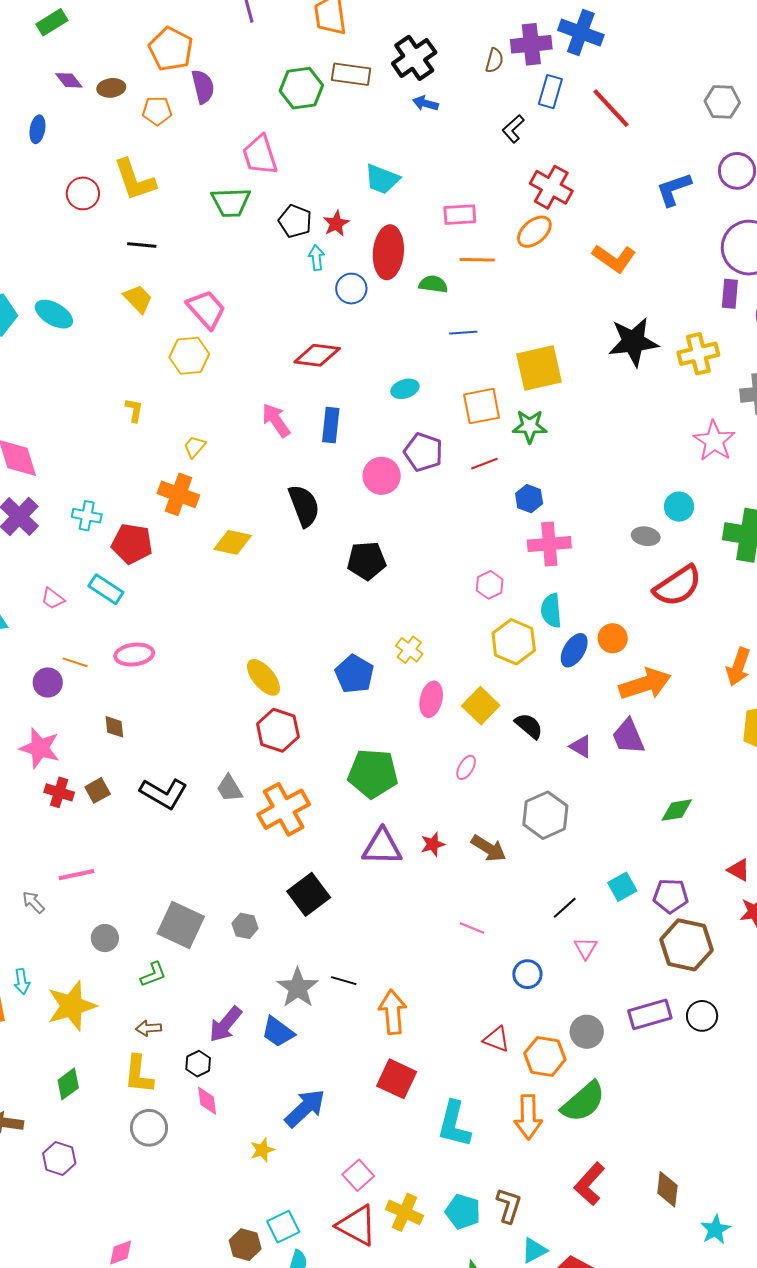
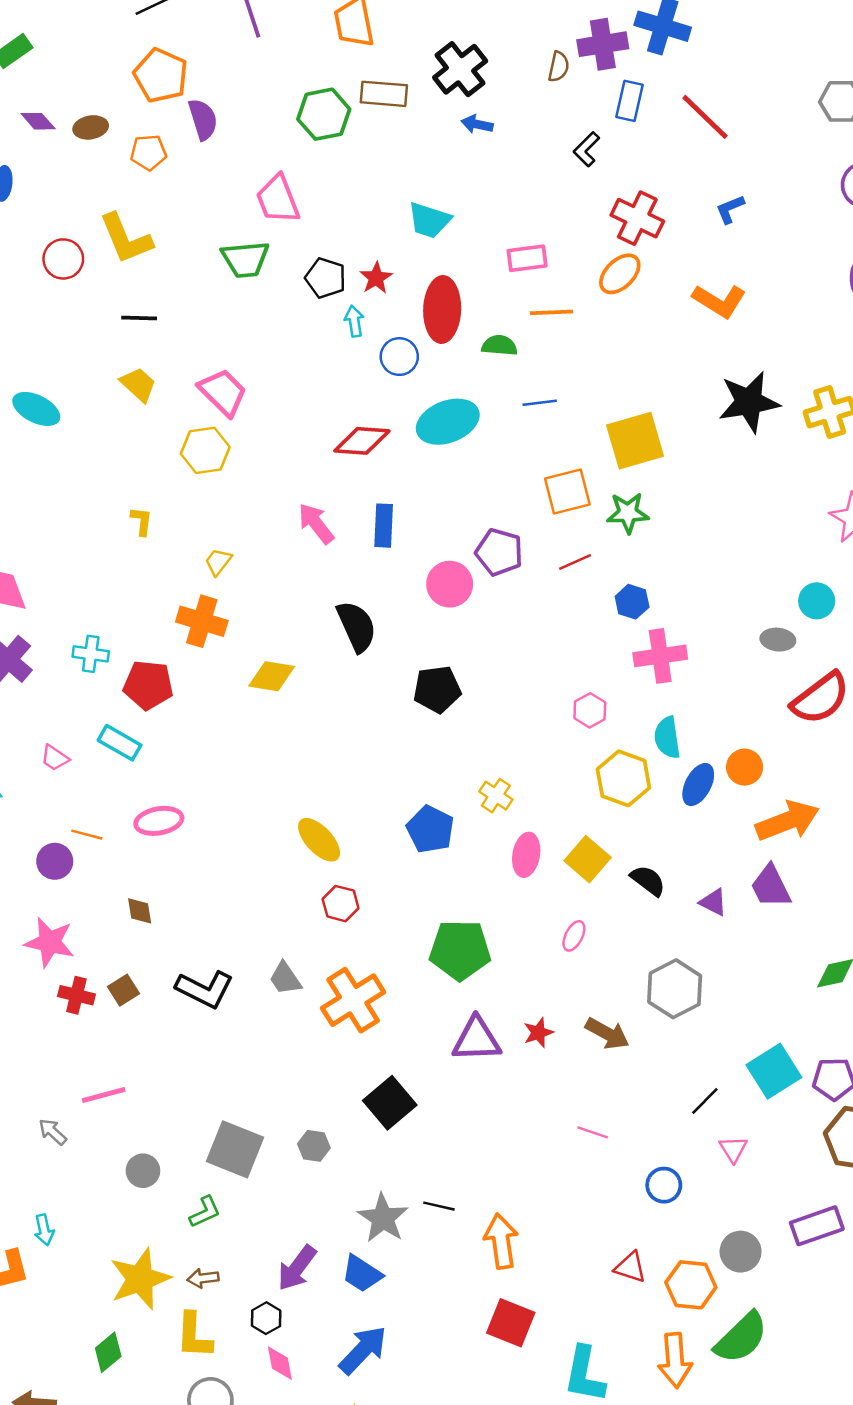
blue L-shape: (674, 189) -> (730, 209), moved, size x0.7
cyan ellipse: (405, 389) -> (448, 422), moved, size x1.8
red hexagon: (278, 730) -> (341, 904), size x0.7
cyan square: (622, 887) -> (774, 1071), size x1.5
yellow star: (72, 1006) -> (140, 1279), moved
blue arrow: (305, 1108) -> (363, 1350), moved

